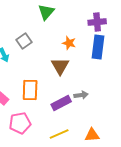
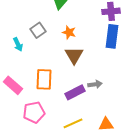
orange star: (69, 43) -> (69, 32), moved

